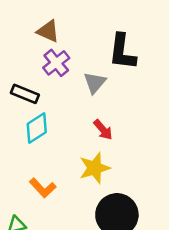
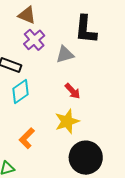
gray triangle: (95, 83) -> (65, 54), turned 36
orange L-shape: (43, 188) -> (27, 138), turned 90

